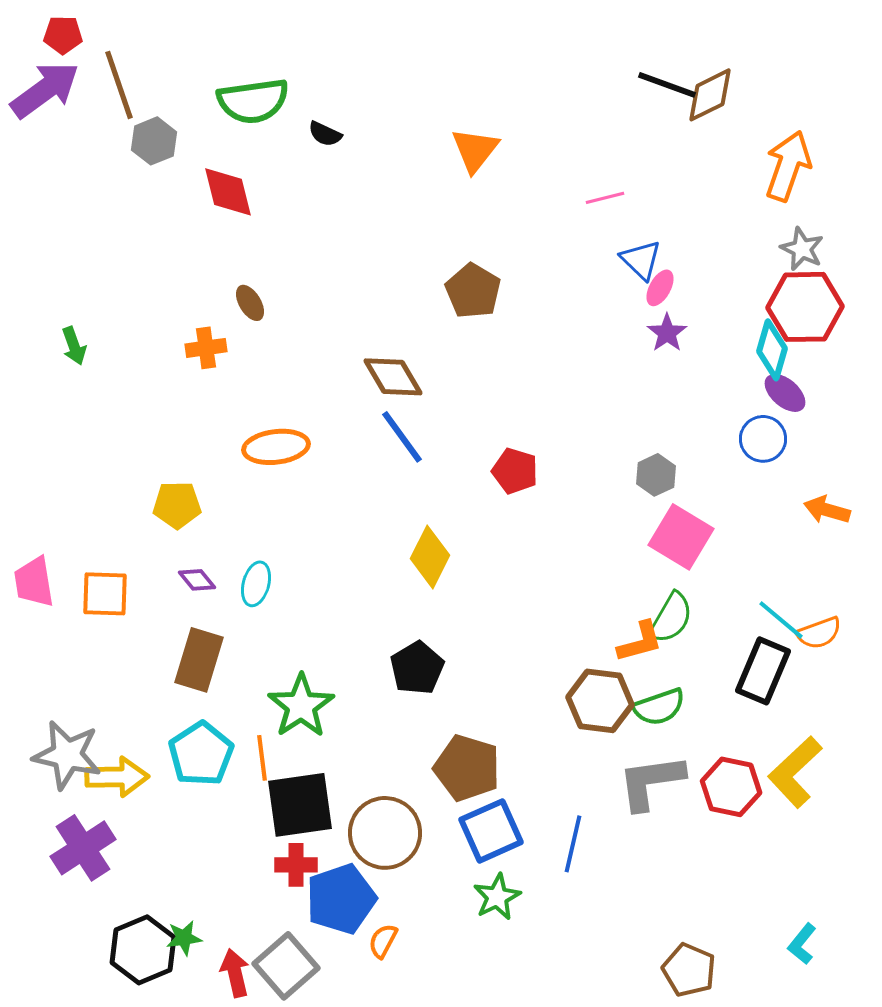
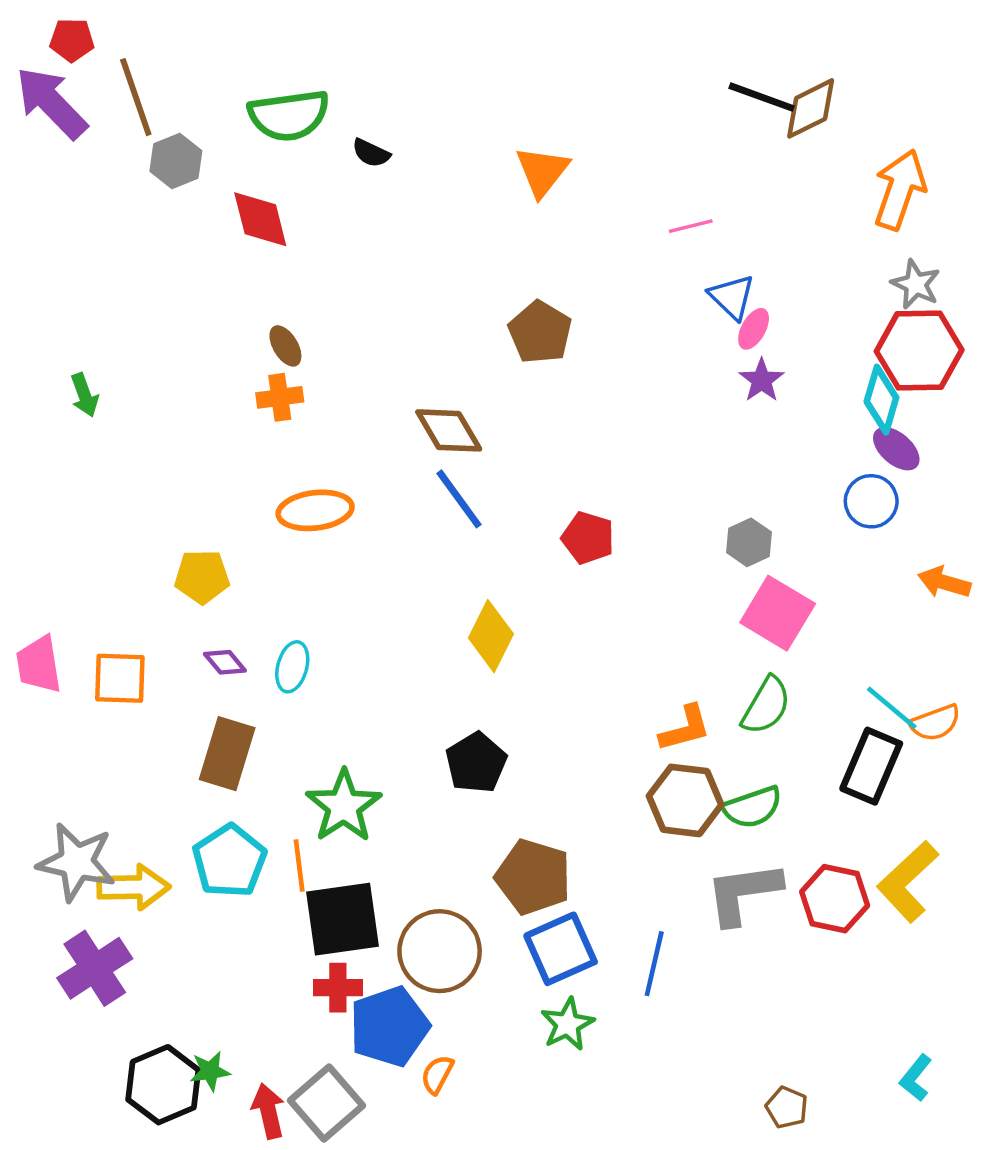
purple arrow: (45, 90) -> (51, 103), turned -98
orange cross: (206, 348) -> (280, 397), moved
orange L-shape: (640, 642) -> (685, 728), moved
brown pentagon: (689, 970) -> (787, 1108), size x0.7

